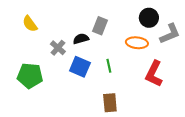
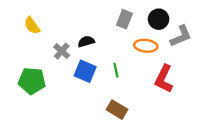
gray rectangle: (100, 26) -> (124, 19), moved
brown rectangle: (110, 103) -> (117, 110), turned -54

